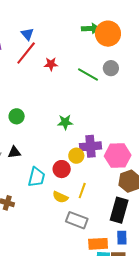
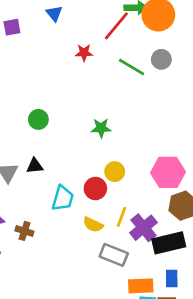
red line: (26, 53) -> (116, 26), moved
purple cross: (91, 146) -> (143, 228), moved, turned -35
black rectangle: (119, 210) -> (169, 243), turned 60

